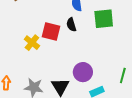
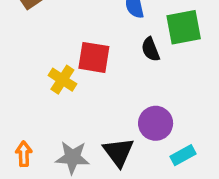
black semicircle: (71, 25) -> (150, 49), moved

